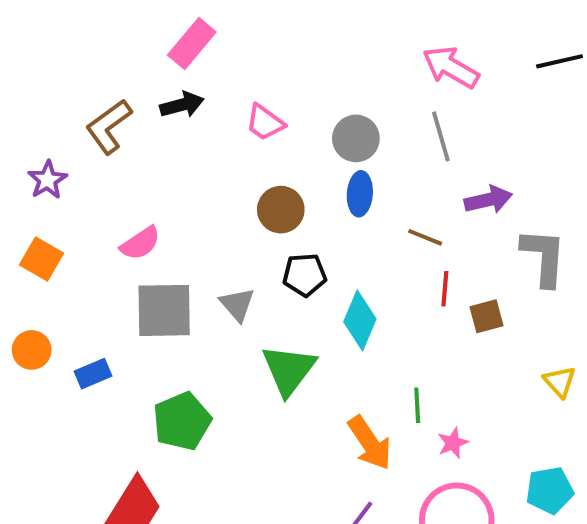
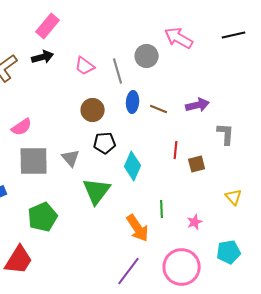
gray line: (441, 136) -> (118, 71), moved
gray circle: (356, 138) -> (147, 56), moved
brown line: (425, 237) -> (159, 109), moved
gray L-shape: (544, 257) -> (226, 134), size x0.7
pink star: (453, 443) -> (195, 222), moved

